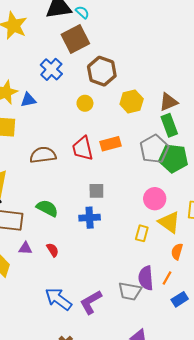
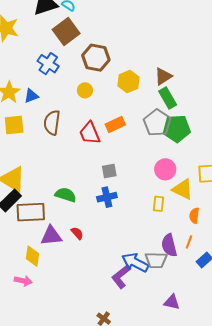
brown semicircle: (43, 155) -> (52, 123), moved, turned -65
purple triangle: (25, 248) -> (51, 236), size x1.6
blue arrow: (58, 299) -> (135, 262), moved

